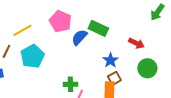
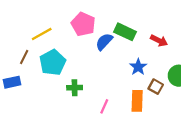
red arrow: (136, 43) -> (159, 41), moved
brown square: (114, 78) -> (156, 87), moved, turned -32
green cross: (70, 84) -> (75, 88), moved

